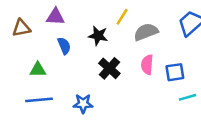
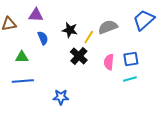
yellow line: (122, 17) -> (89, 37), moved
pink semicircle: (147, 65) -> (109, 62), moved
cyan line: (187, 97) -> (130, 79), moved
blue star: (83, 104) -> (61, 97), moved

